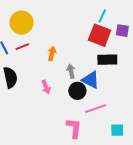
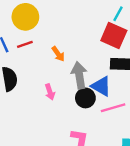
orange arrow: (52, 54) -> (58, 54), turned 128
gray arrow: (71, 71) -> (79, 75), size x1.6
pink line: (96, 109) -> (113, 108), moved

